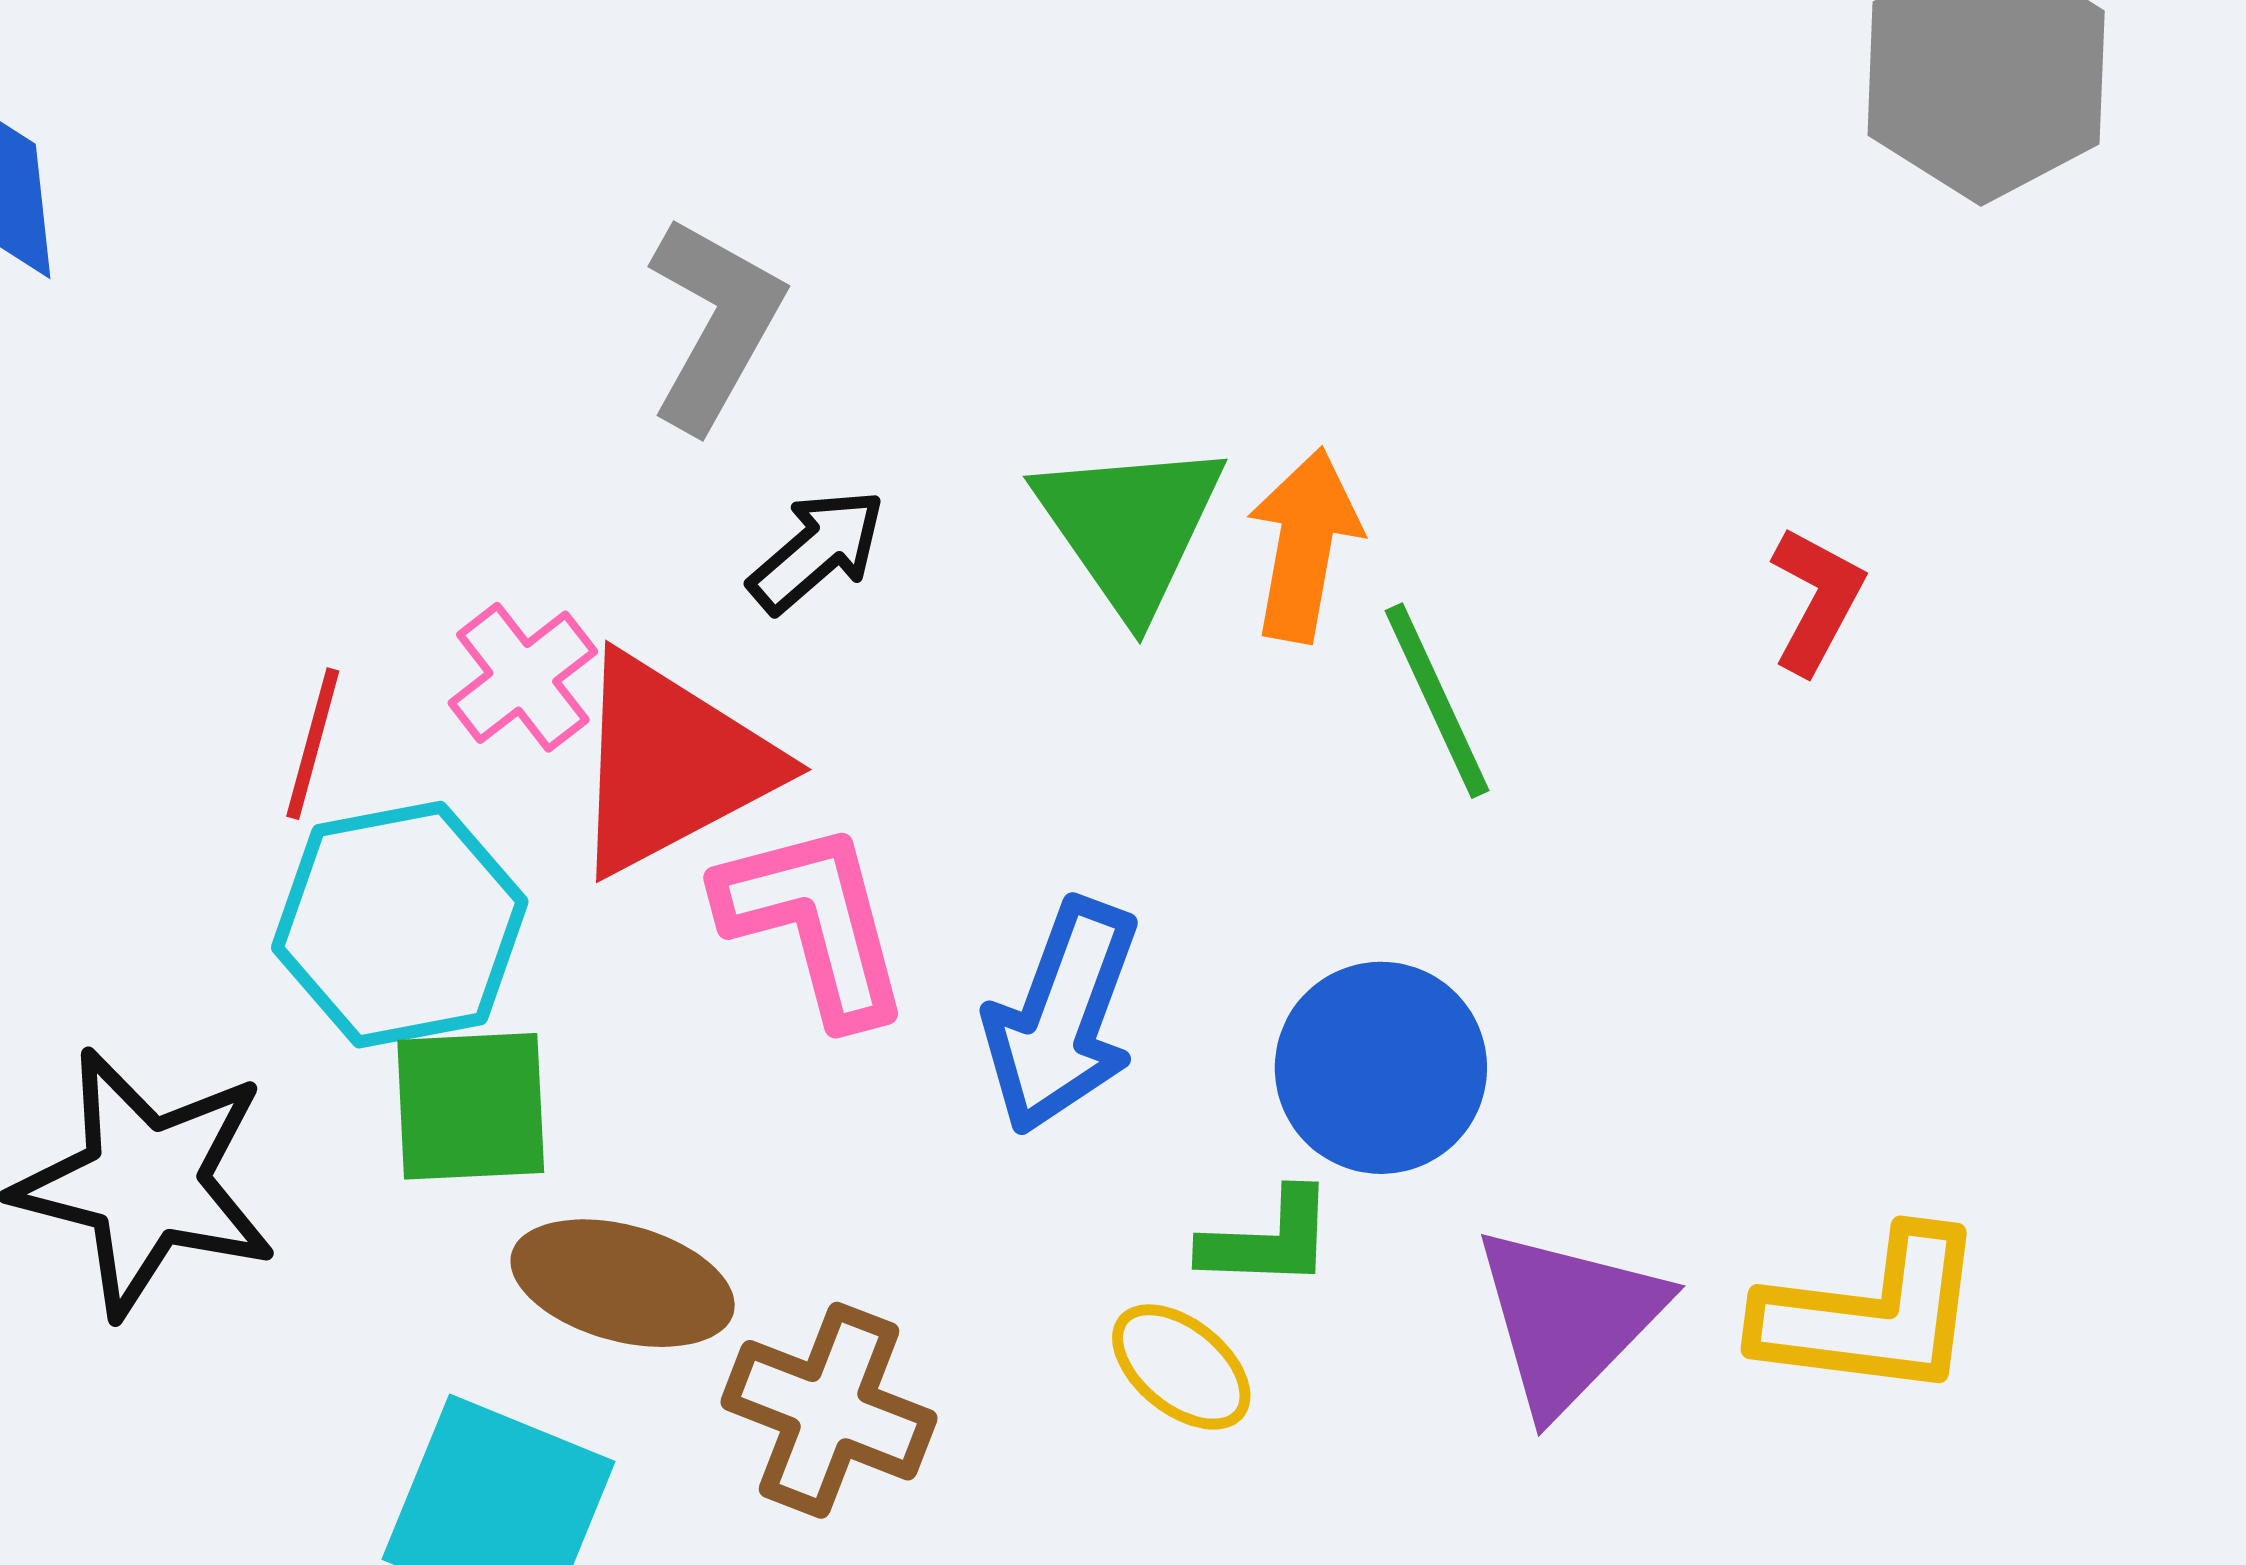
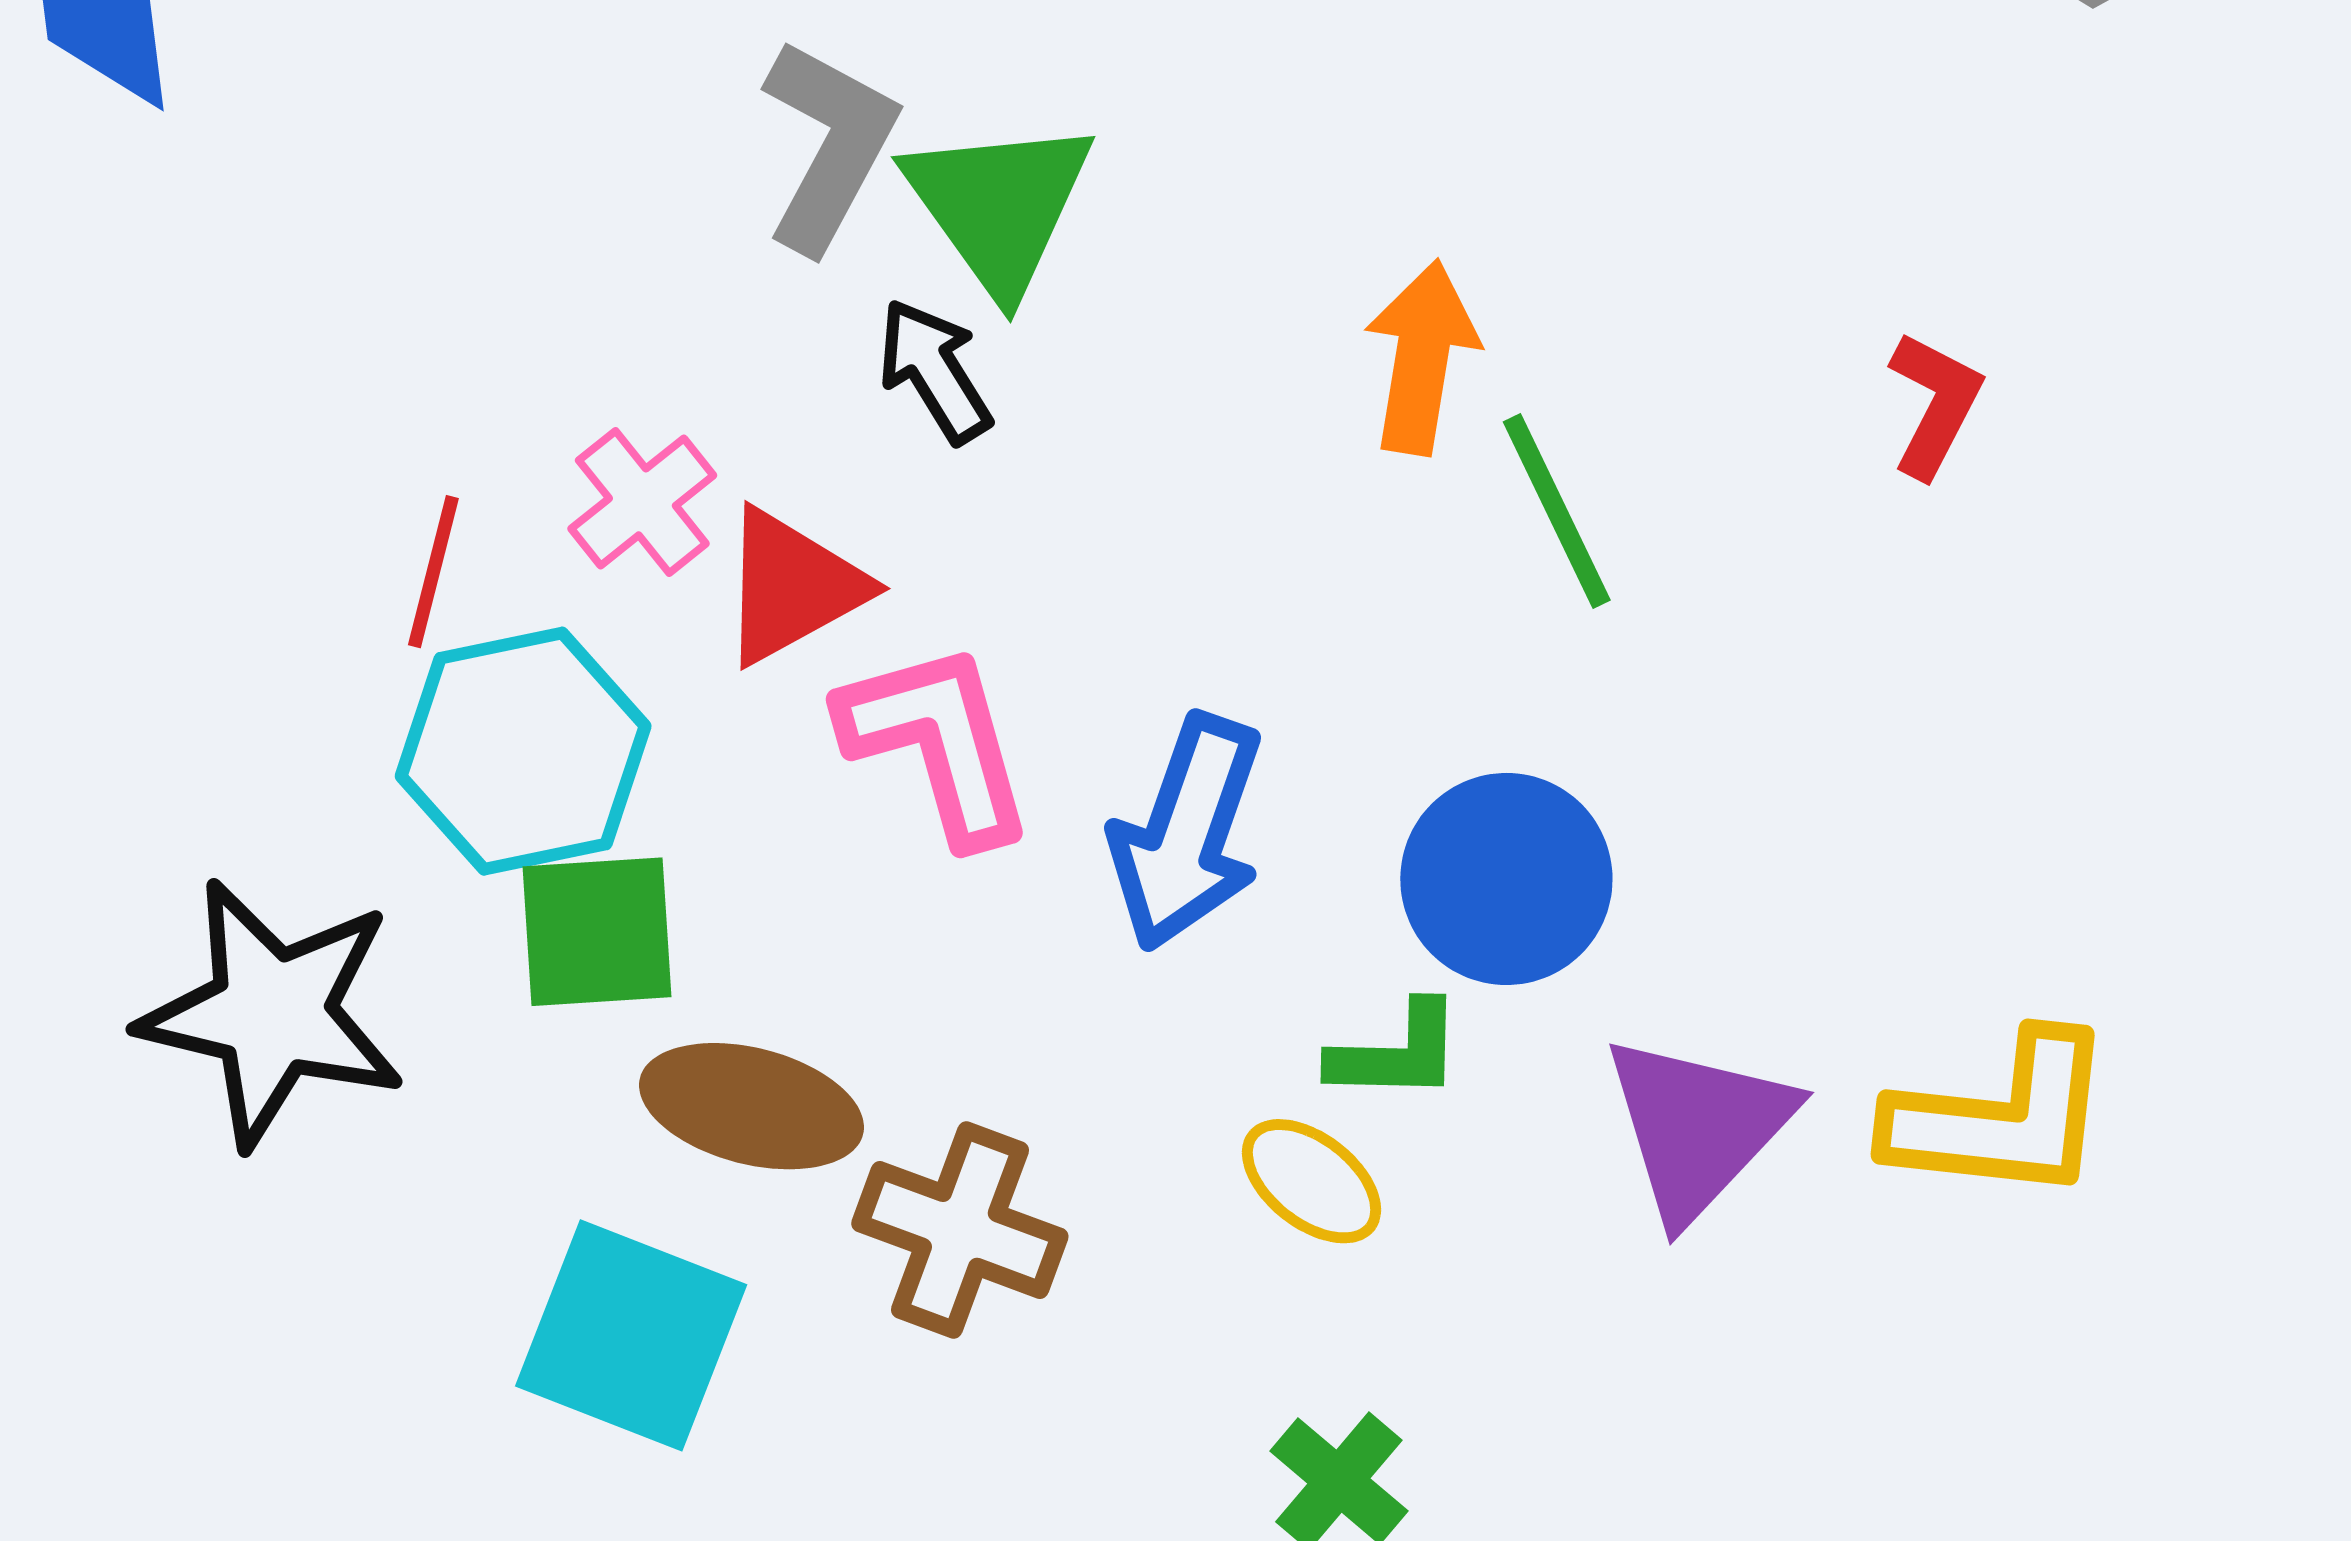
green triangle: (1130, 526) -> (999, 205), moved
black arrow: (817, 551) -> (934, 371), turned -80
red triangle: (671, 764) -> (792, 586), size x0.7

